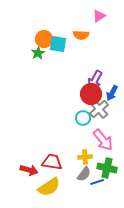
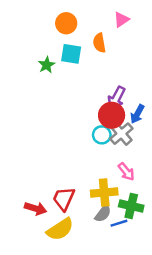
orange semicircle: (81, 35) -> (99, 43), turned 77
orange circle: (44, 39) -> (66, 23), moved
cyan circle: (83, 118) -> (102, 135), moved
pink arrow: (103, 140) -> (126, 172), size x0.7
yellow cross: (85, 157) -> (104, 193), size x1.5
red trapezoid: (52, 162) -> (64, 199), turned -75

